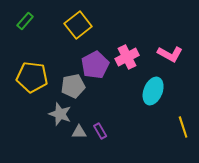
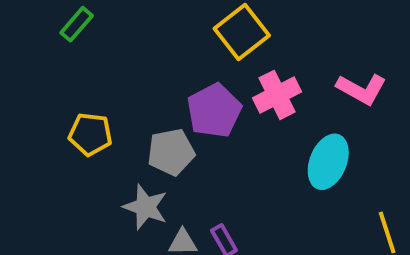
yellow square: (78, 25) -> (242, 32), moved
yellow pentagon: (32, 77) -> (90, 134), size x0.7

